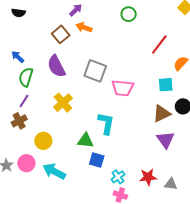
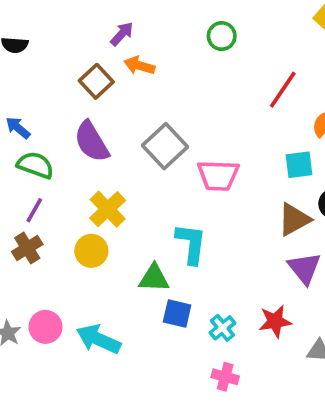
gray square: (95, 71) -> (165, 146), turned 30
green semicircle: (26, 77) -> (35, 165), turned 96
yellow circle: (43, 141) -> (91, 251), moved
cyan cross: (118, 177) -> (222, 328), moved
red star: (148, 177) -> (275, 321), moved

